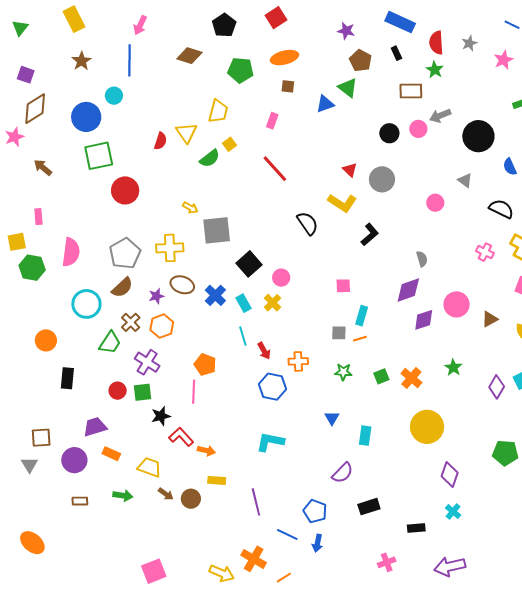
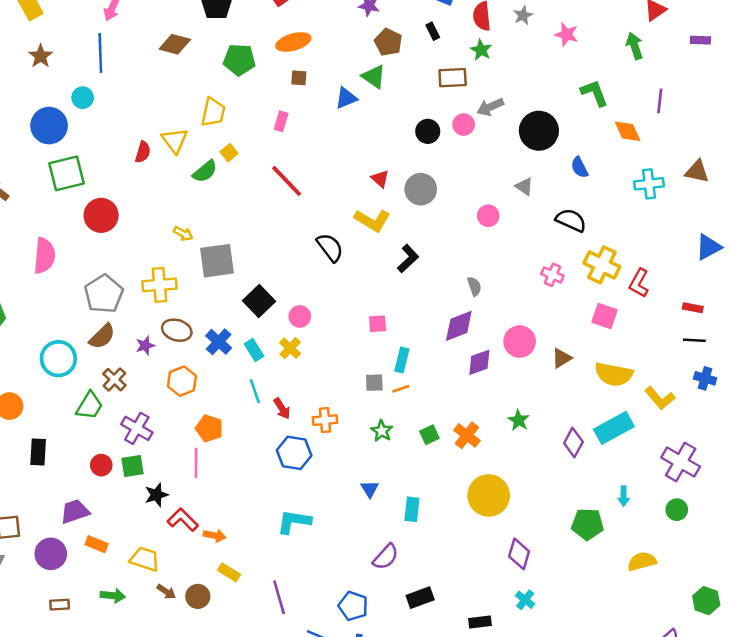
pink star: (504, 60) -> (566, 34), turned -30
pink semicircle: (71, 252) -> (44, 256), moved
orange hexagon: (162, 326) -> (182, 381), moved
green star: (343, 372) -> (382, 431), turned 30
yellow rectangle: (217, 480) -> (229, 572), turned 30

